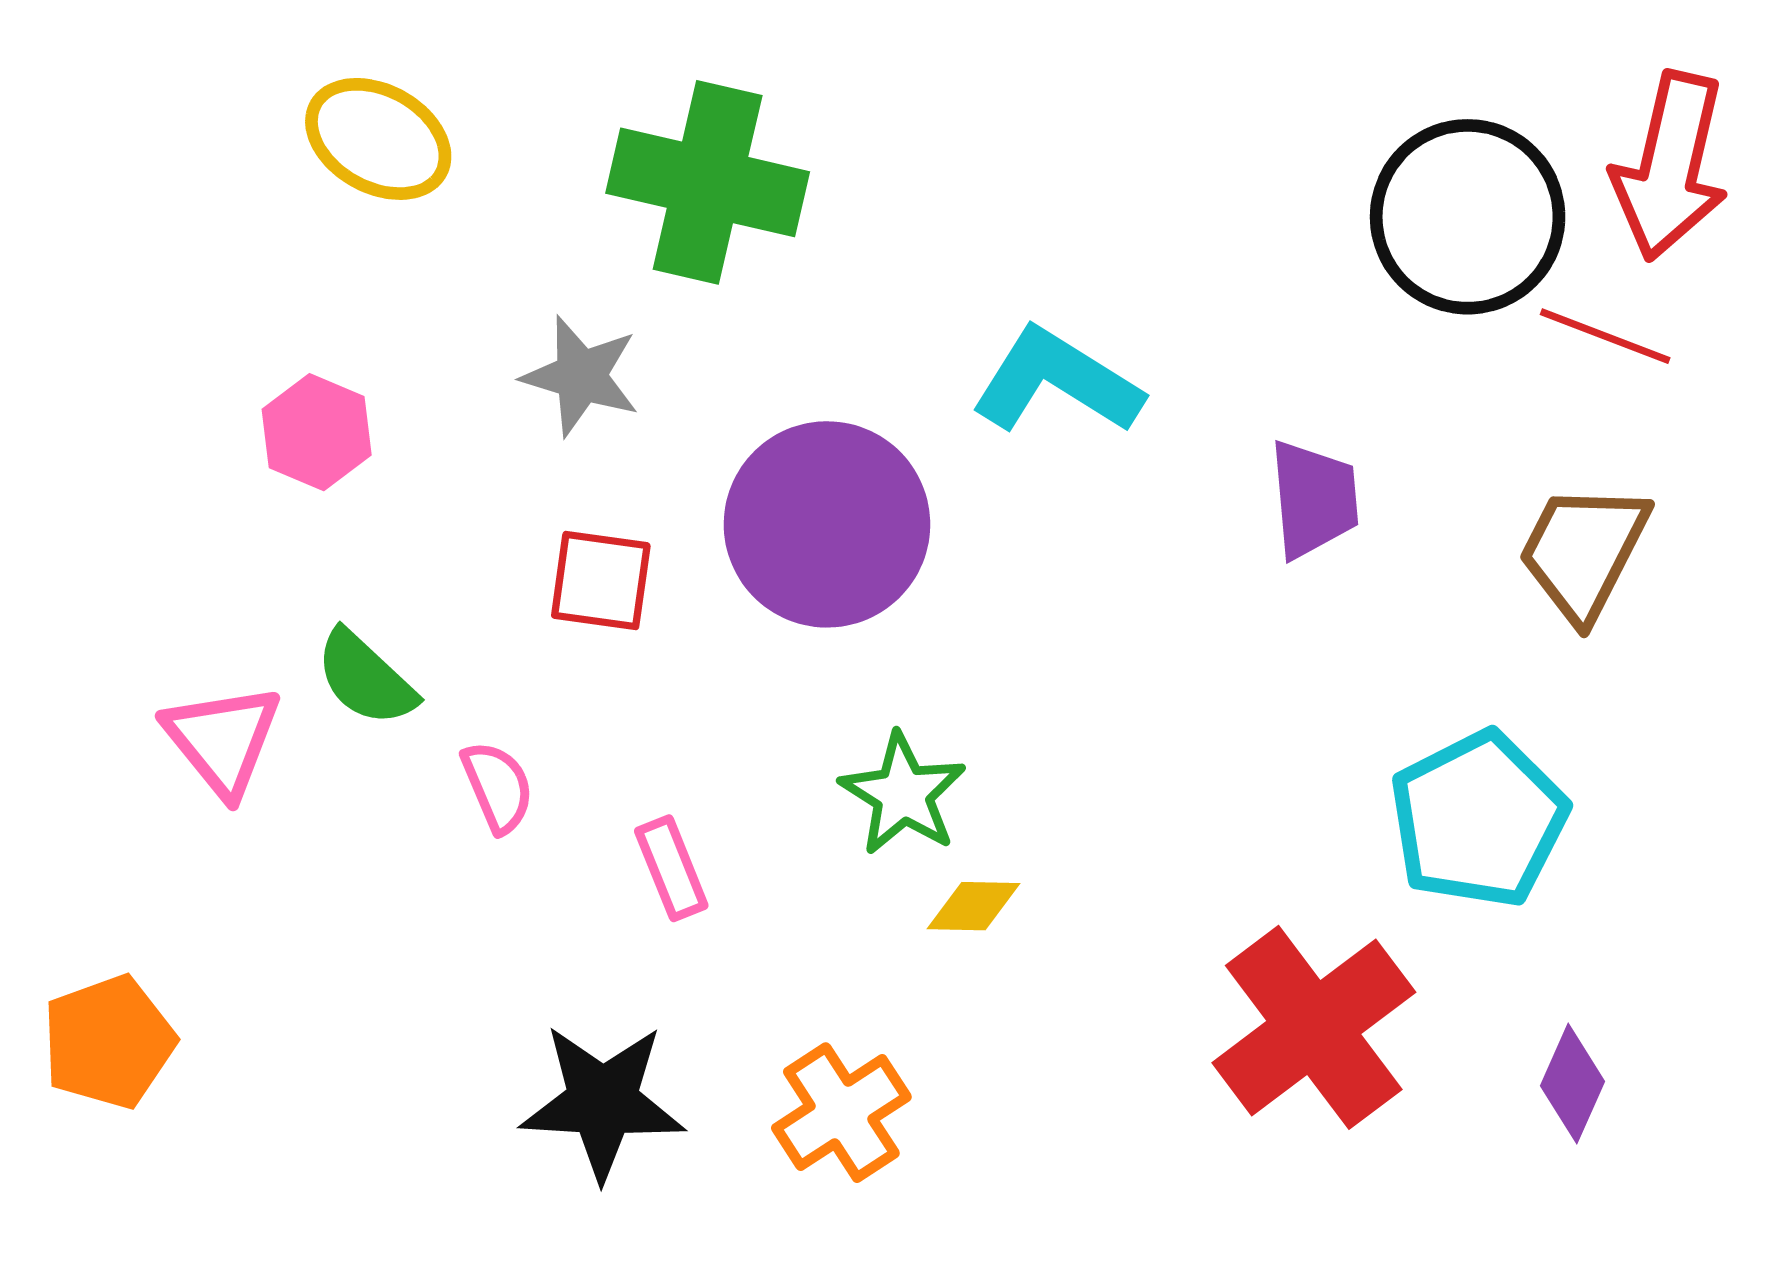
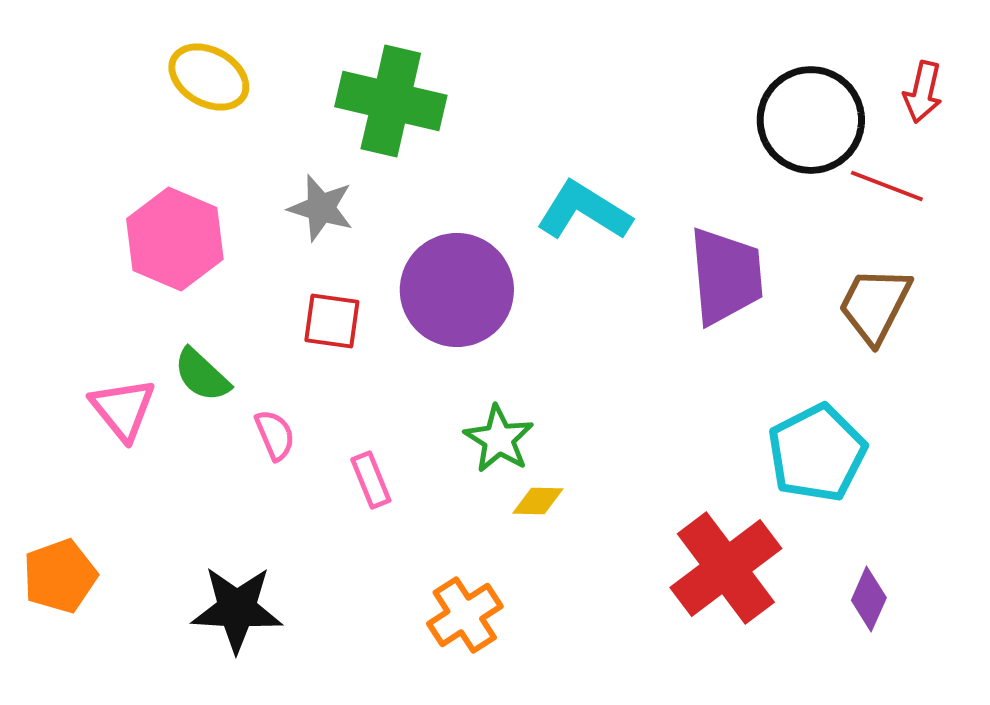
red arrow: (1670, 166) -> (923, 92), size x0.6
pink hexagon: (317, 432) -> (175, 239), size x1.6
purple trapezoid: (1314, 499) -> (726, 276), size x1.5
black star: (603, 1102) -> (237, 609), moved

